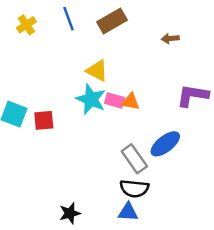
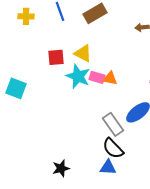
yellow cross: (26, 25) -> (26, 16), turned 35
red square: (44, 120) -> (56, 57), moved
black semicircle: (134, 188) -> (113, 148), turned 40

